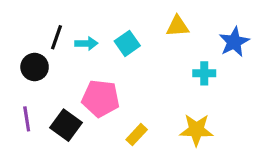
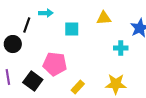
cyan arrow: (86, 43) -> (46, 13), moved
cyan square: (127, 43) -> (72, 29), turned 35

